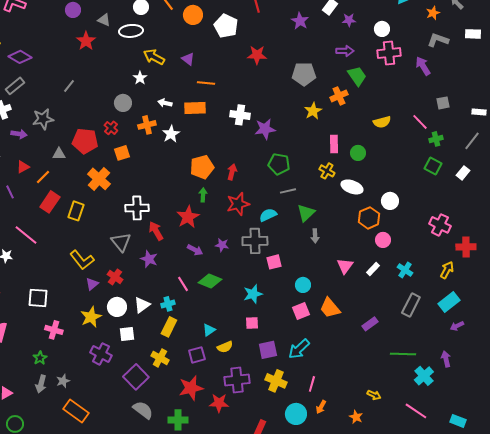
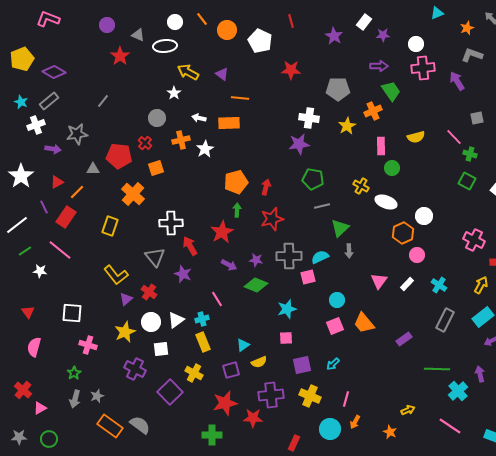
white cross: (240, 115) -> (309, 118), moved
green cross: (436, 139) -> (470, 154), turned 32
pink rectangle: (334, 144) -> (381, 146), moved
red rectangle: (50, 202) -> (66, 217), moved
cyan semicircle: (268, 215) -> (320, 257), moved
green diamond: (210, 281) -> (256, 285), moved
yellow rectangle: (169, 327) -> (203, 342), turned -48
cyan arrow: (299, 349) -> (333, 364), size x0.6
yellow arrow: (374, 395) -> (408, 410), turned -48
gray semicircle: (143, 410) -> (140, 425), moved

